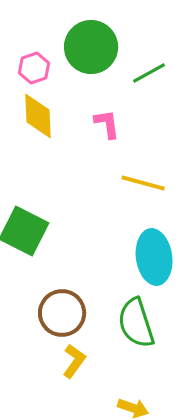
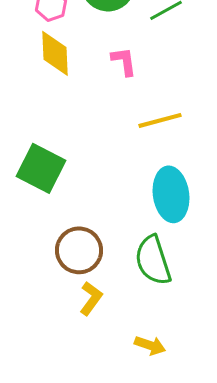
yellow line: (143, 183) -> (160, 120), turned -30

